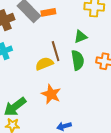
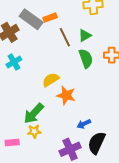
brown line: (56, 51) -> (65, 37), moved
yellow semicircle: (44, 64) -> (51, 80), moved

